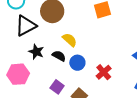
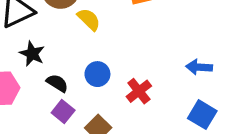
yellow semicircle: (70, 40) -> (89, 19), moved
black semicircle: (59, 56) -> (57, 83), moved

